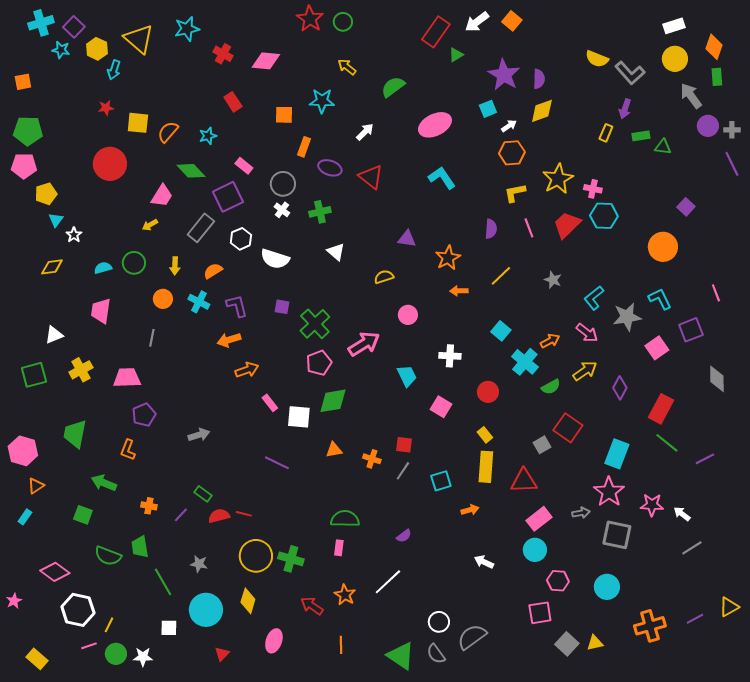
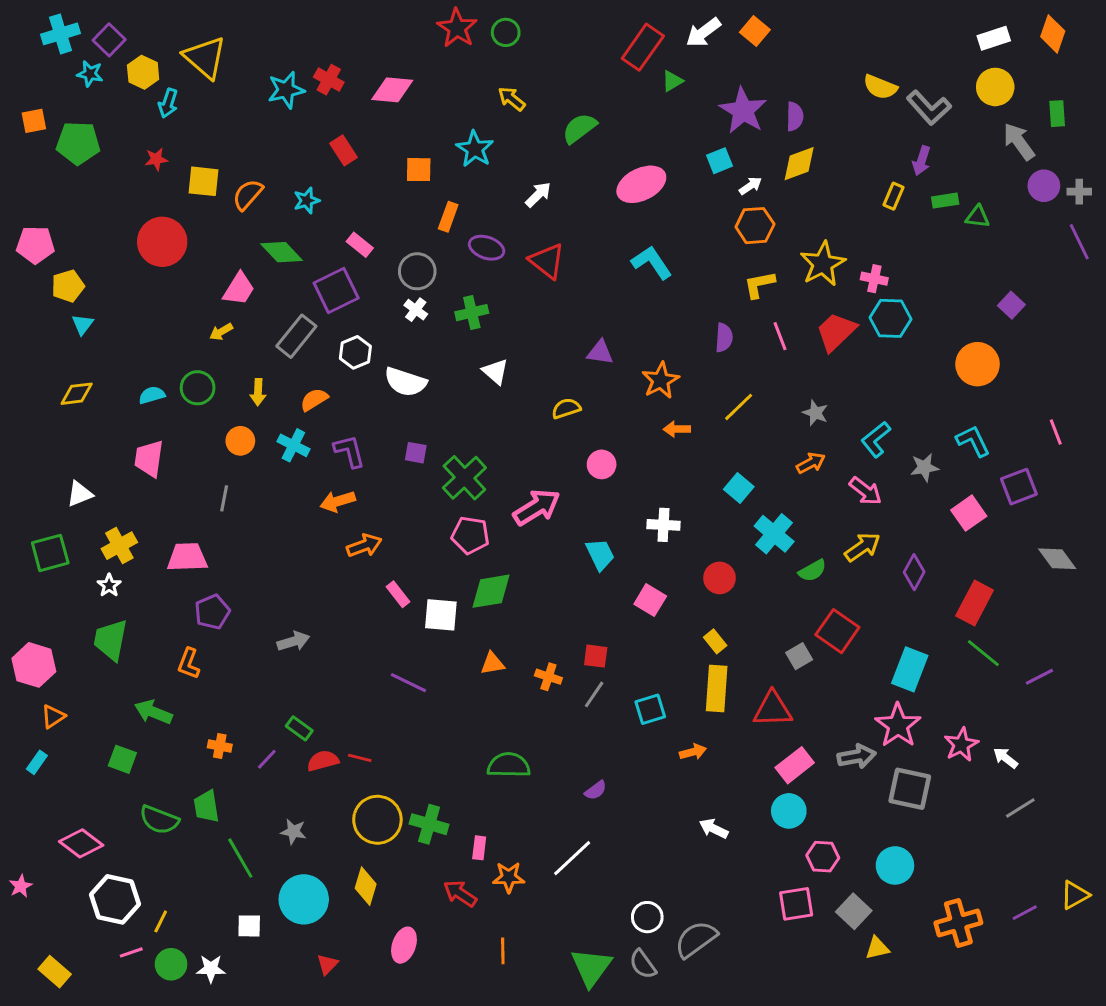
cyan star: (187, 29) -> (286, 90), moved
orange diamond: (714, 47) -> (1053, 34), moved
cyan star: (322, 101) -> (475, 149), turned 30
green pentagon: (28, 131) -> (78, 143), moved
white star: (74, 235) -> (109, 585), moved
gray star: (627, 317) -> (924, 467), size x0.7
orange arrow: (550, 341) -> (811, 463), moved
pink pentagon: (319, 363) -> (470, 535), turned 30
gray diamond: (717, 379) -> (1057, 559), turned -36
pink star: (652, 505) -> (961, 745), turned -30
gray arrow: (581, 513) -> (857, 756), size x1.4
pink rectangle: (339, 548) -> (479, 848), moved
orange star: (345, 595) -> (509, 877), turned -30
gray square: (567, 644) -> (854, 911), moved
green triangle: (401, 656) -> (591, 967), turned 32

